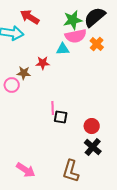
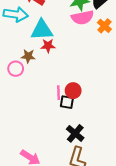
cyan triangle: (63, 49) -> (42, 30), moved, size x1.6
red circle: (92, 126) -> (73, 91), moved
black cross: (93, 147) -> (75, 133), moved

